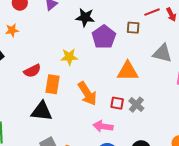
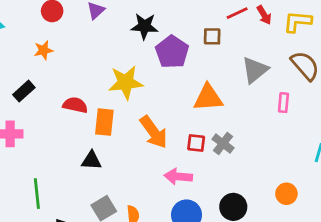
gray triangle: (162, 53) -> (255, 70), turned -50
yellow star: (69, 57) -> (126, 82), size x1.4
red semicircle: (32, 71) -> (75, 105), turned -138
black triangle: (42, 111) -> (91, 161), size x0.7

